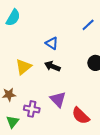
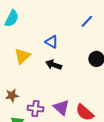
yellow triangle: (23, 67) -> (22, 56), moved
purple triangle: (58, 99) -> (61, 107), moved

